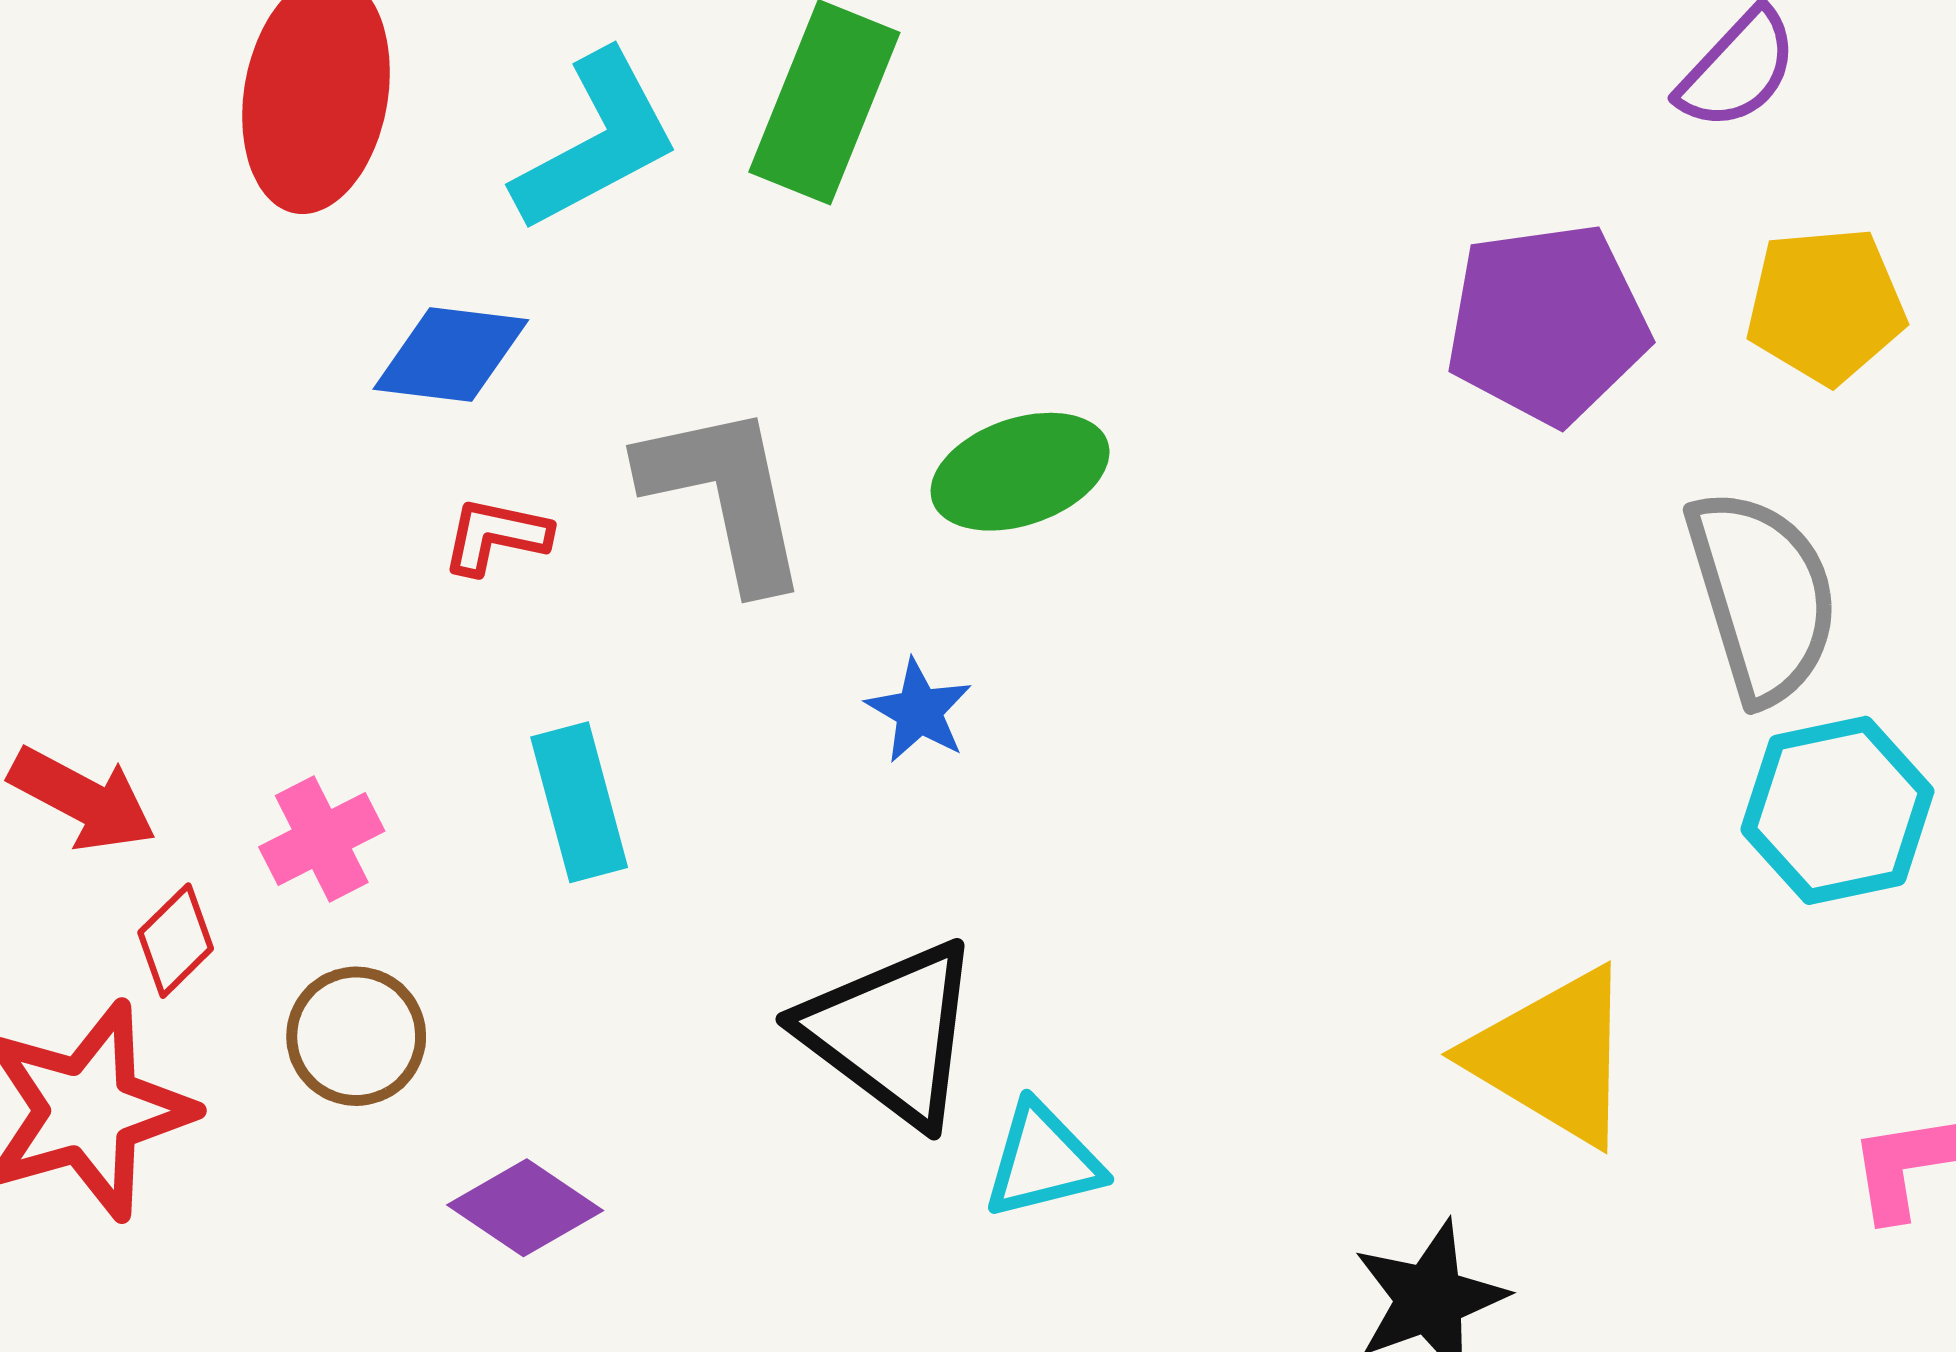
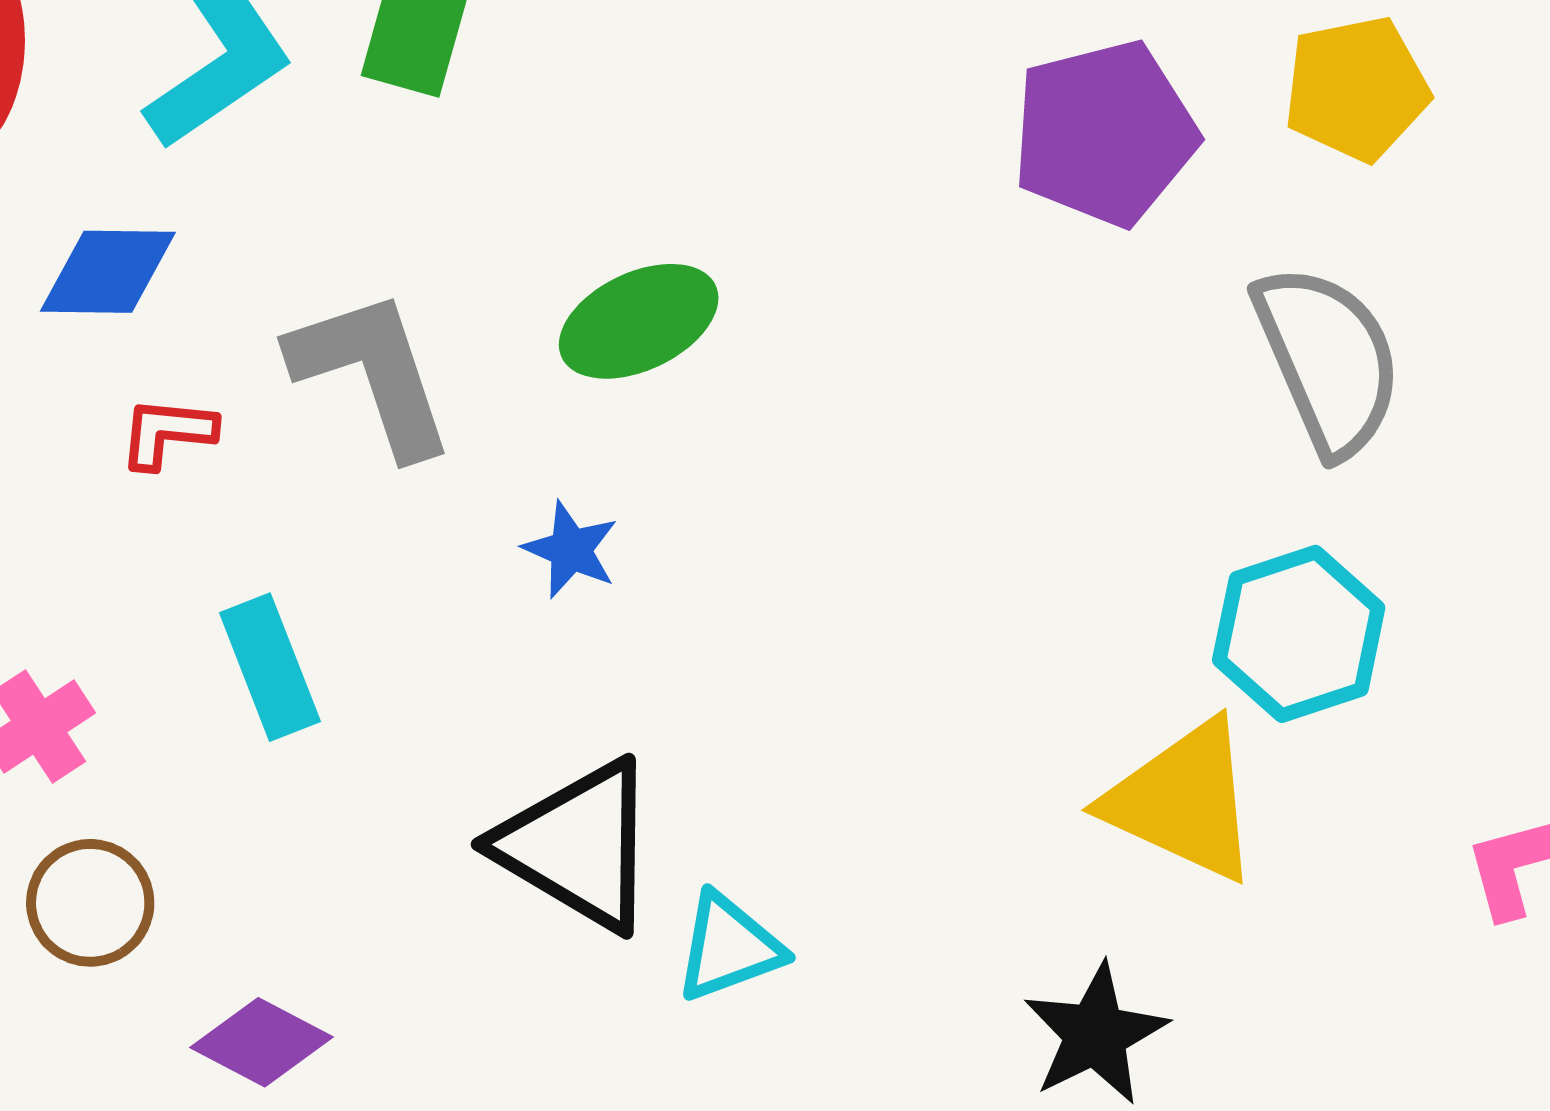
cyan hexagon: (1837, 810) -> (1299, 634), moved

